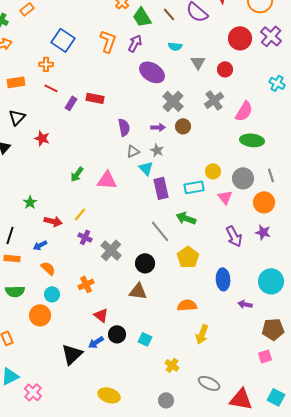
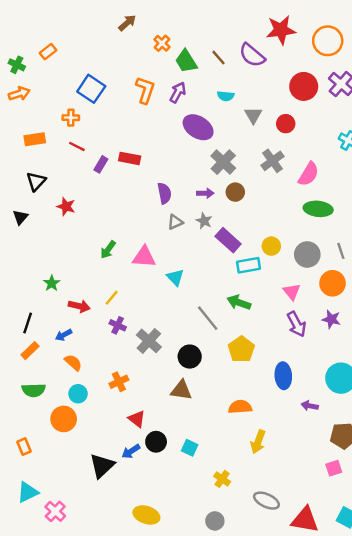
cyan triangle: (146, 168) -> (175, 277), moved
purple rectangle: (161, 188) -> (228, 240), moved, turned -35
pink triangle: (225, 197) -> (292, 292), moved
orange rectangle: (12, 258) -> (30, 351), turned -49

